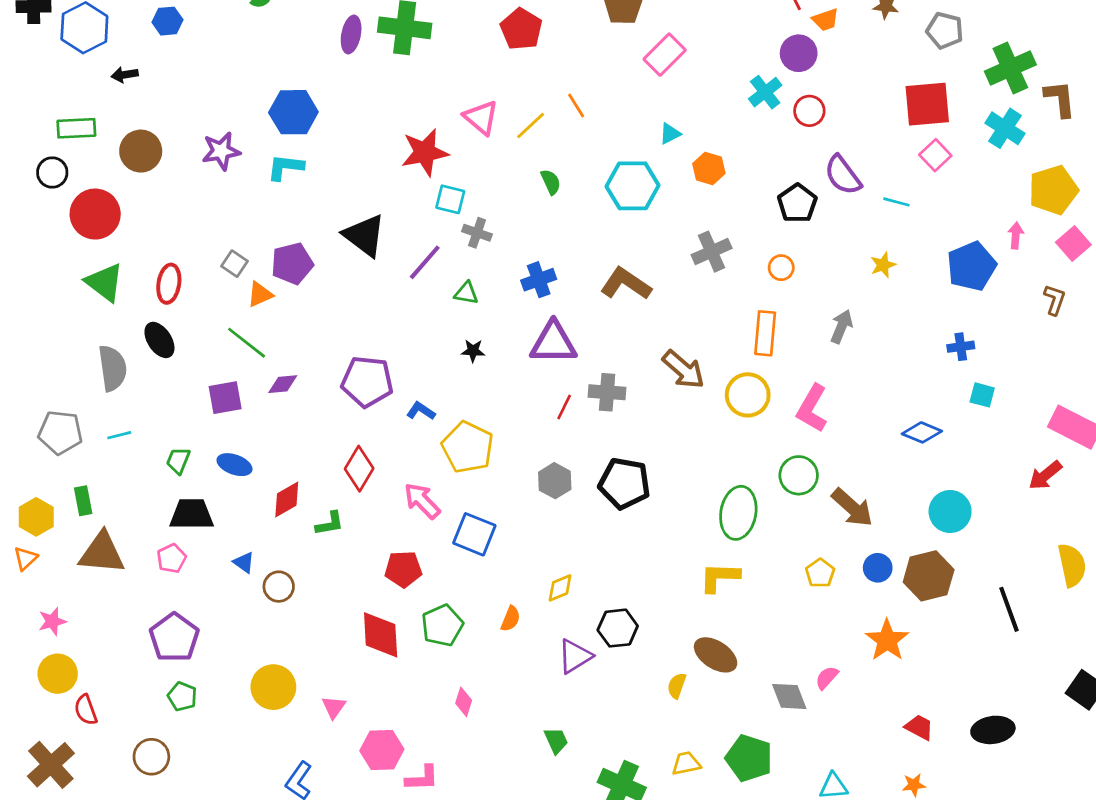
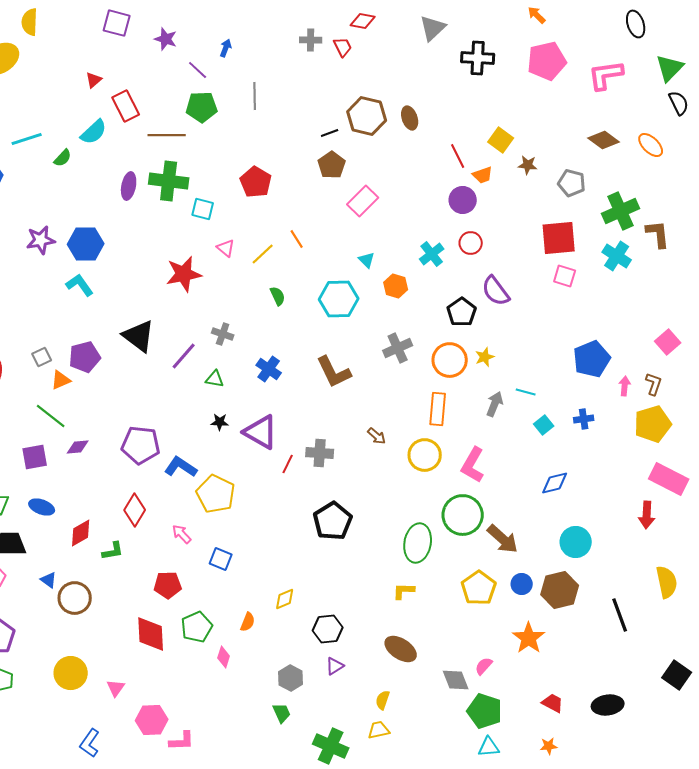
cyan cross: (765, 92) -> (432, 254), moved
pink triangle: (481, 118) -> (226, 248), size x0.7
cyan triangle: (670, 134) -> (367, 260), turned -48
purple star: (221, 151) -> (41, 240), moved
pink square: (935, 155) -> (565, 276), turned -30
cyan L-shape: (285, 167) -> (80, 285), turned 48
yellow pentagon: (1053, 190) -> (653, 424), moved
cyan square: (450, 199) -> (203, 209), moved
cyan line: (896, 202) -> (526, 392), moved
pink arrow: (1016, 235) -> (625, 386), moved
gray square: (234, 264) -> (42, 357), turned 30
yellow star: (883, 265) -> (485, 357), moved
orange circle: (781, 268) -> (450, 360), size x1.8
blue cross: (539, 280) -> (269, 369), turned -35
brown L-shape: (626, 284) -> (334, 372), turned -150
purple triangle: (553, 343) -> (261, 432), moved, turned 30
brown arrow: (683, 369) -> (377, 436), size x0.6
cyan square: (982, 395) -> (544, 425), moved, turned 36
blue L-shape: (421, 411) -> (181, 467), size x1.5
blue diamond: (922, 432) -> (555, 483), turned -36
green circle: (799, 475) -> (463, 515), size x1.4
red arrow: (1045, 475) -> (647, 515), turned -48
gray hexagon: (555, 481) -> (291, 678), moved
black pentagon: (624, 483) -> (333, 521), turned 30
pink arrow: (422, 501) -> (182, 534), size x0.7
blue square: (474, 534) -> (221, 559), size x0.7
yellow pentagon: (820, 573) -> (479, 588), size x1.6
yellow L-shape: (720, 577) -> (404, 591), size x0.7
brown circle: (279, 587) -> (75, 598), size x1.4
purple triangle: (575, 656) -> (335, 666), moved, size x0.7
yellow semicircle: (677, 686) -> (383, 700), moved
pink diamond: (464, 702) -> (224, 657), moved
green pentagon: (749, 758) -> (485, 711), moved

